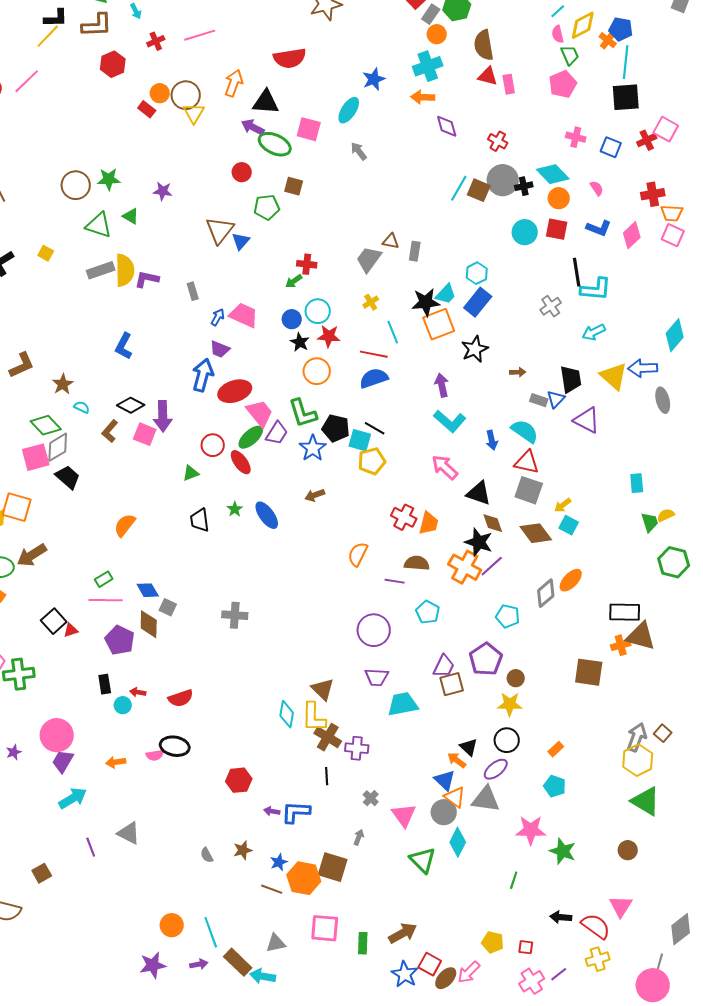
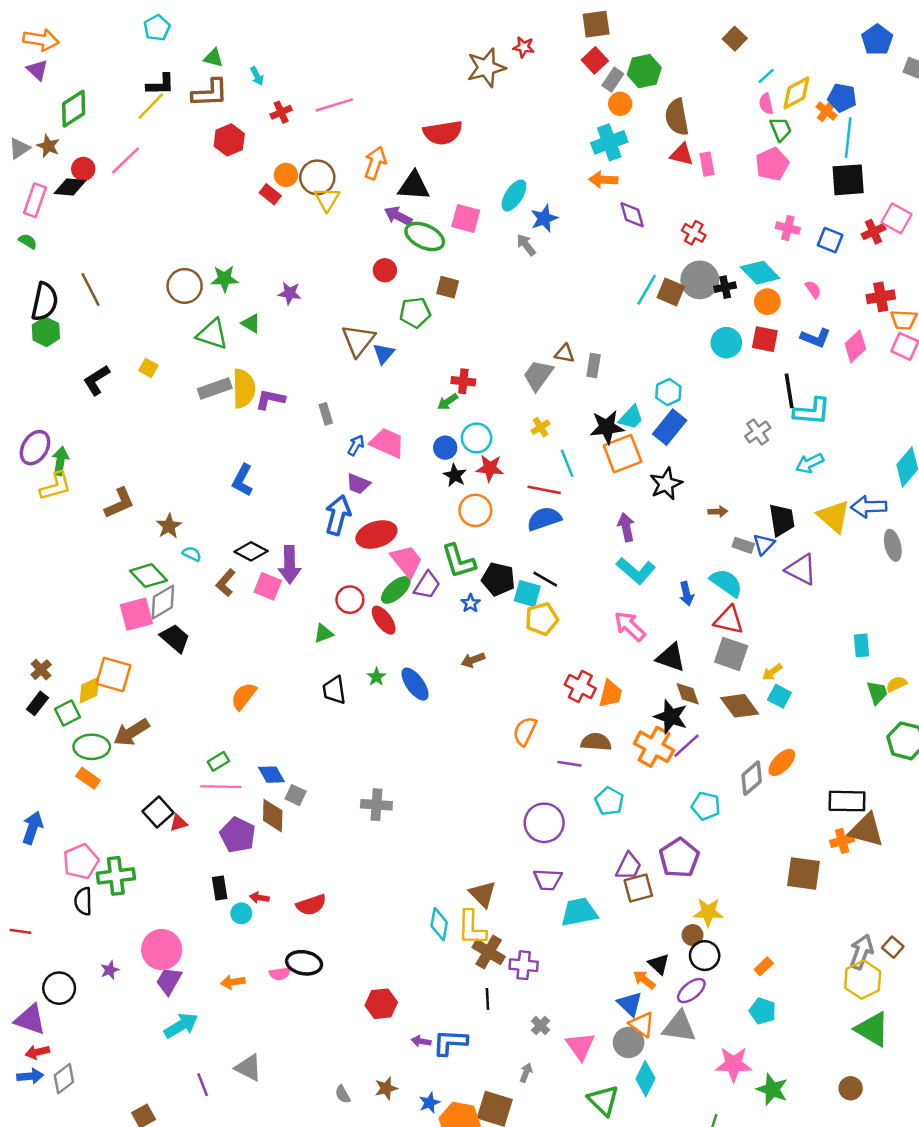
blue star: (374, 79) -> (544, 218), moved
blue star: (313, 448) -> (471, 603), size x0.6
brown circle: (516, 678) -> (693, 935), moved

